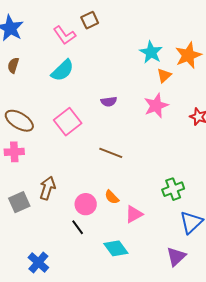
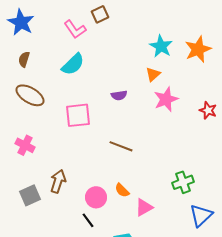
orange triangle: (164, 75) -> (153, 74), moved
brown ellipse: (19, 121) -> (30, 95), moved
pink square: (68, 122) -> (78, 115), turned 32
pink cross: (14, 152) -> (25, 145), turned 30

